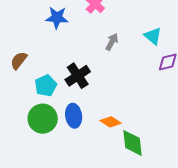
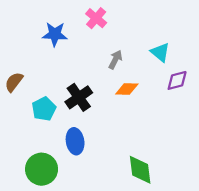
green circle: (43, 119) -> (42, 169), moved
orange diamond: (111, 122) -> (127, 89), moved, turned -30

